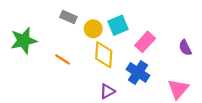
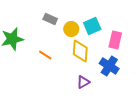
pink rectangle: (145, 42) -> (115, 40), turned -30

